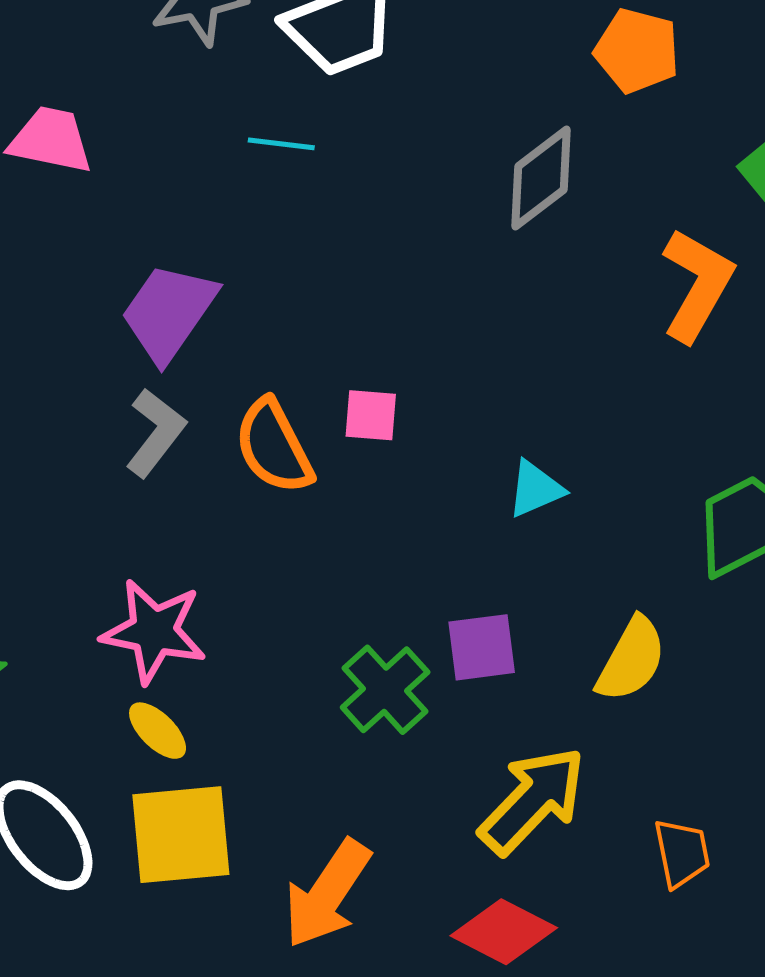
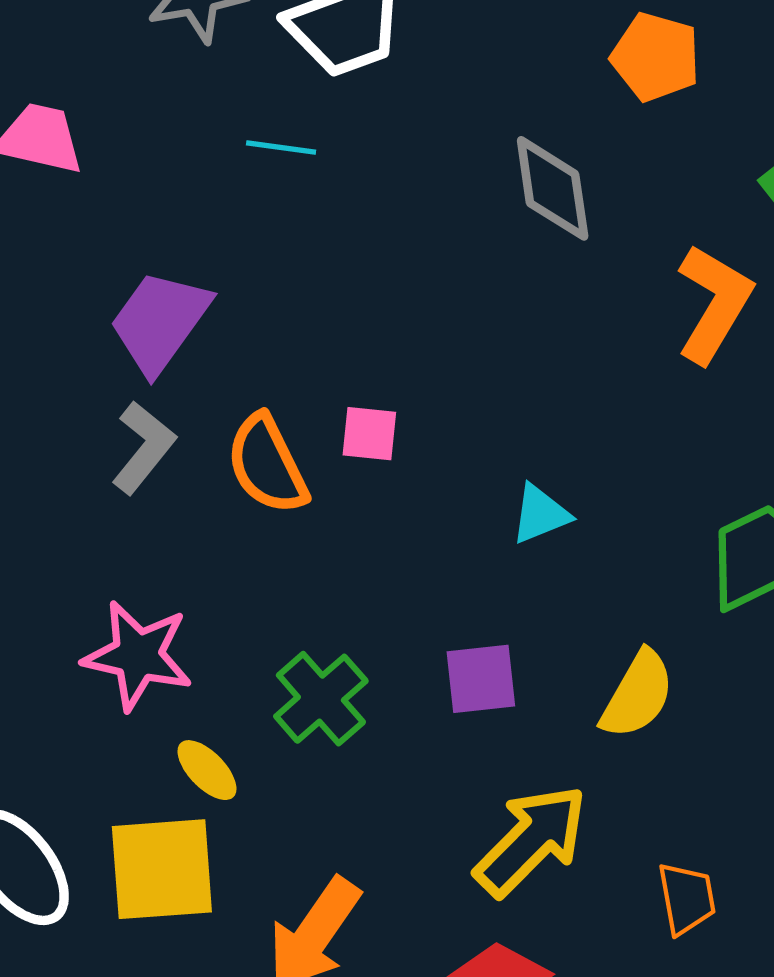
gray diamond: (541, 178) -> (553, 188), turned -62
green cross: (385, 690) -> (321, 699), moved
yellow ellipse: (158, 731) -> (207, 770), moved

